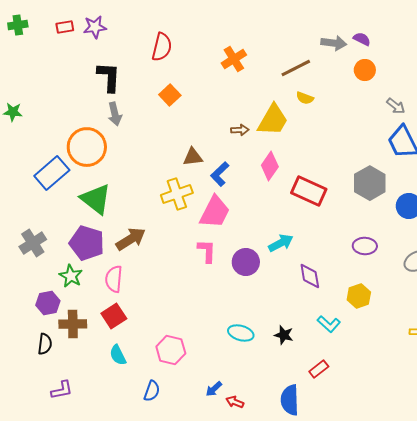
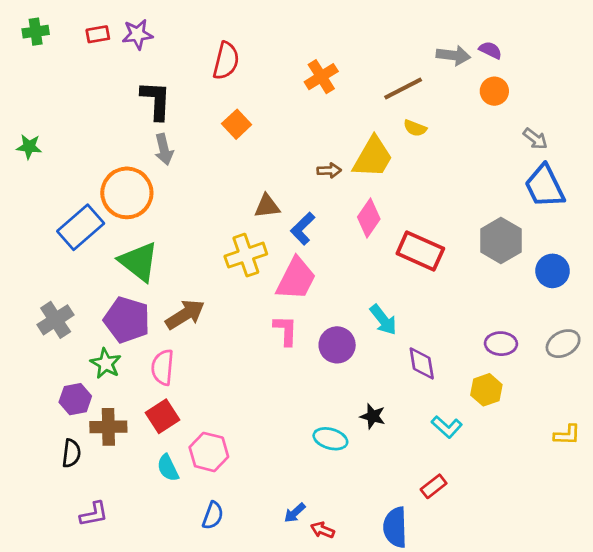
cyan arrow: (281, 243) -> (383, 320), turned 80
purple ellipse: (365, 246) -> (501, 344), moved
black star: (284, 335) -> (373, 416), moved
pink hexagon: (171, 350) -> (209, 452), moved

